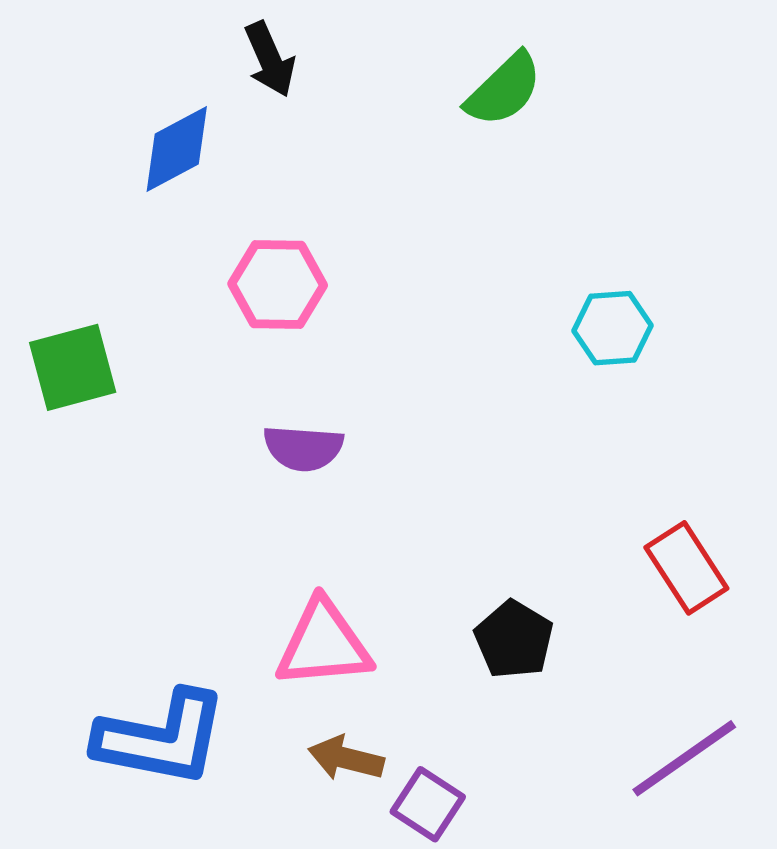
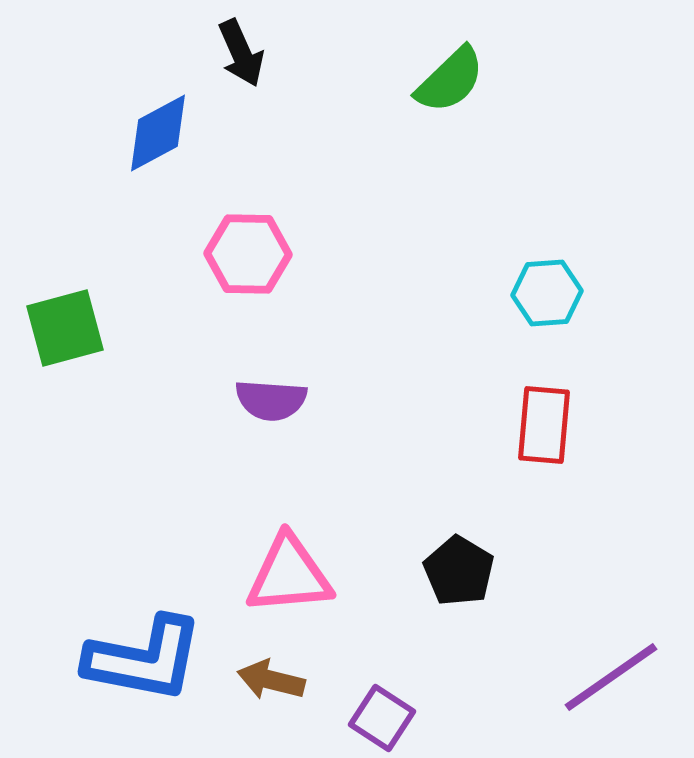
red rectangle: (686, 568) -> (544, 425), moved, turned 38
brown arrow: (346, 758) -> (271, 680), moved

